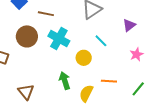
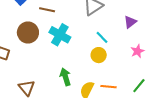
yellow circle: (84, 58) -> (99, 55), moved
orange line: (109, 81) -> (108, 87), moved

